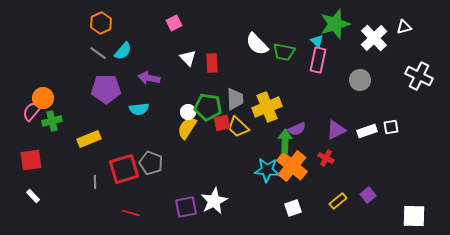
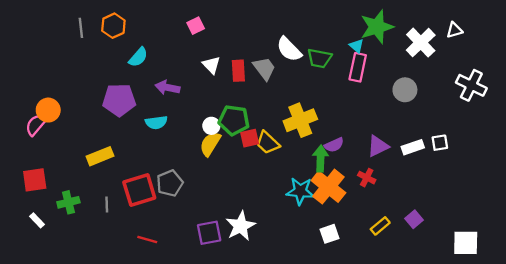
gray line: (98, 53) -> (81, 28), moved, turned 48
gray trapezoid: (235, 99) -> (264, 68), moved, turned -35
green cross: (52, 121) -> (68, 202), moved
gray pentagon: (151, 163) -> (170, 183), turned 30

